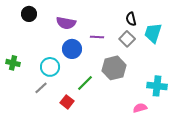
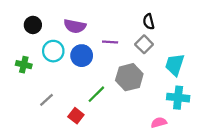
black circle: (29, 14) -> (33, 25), moved
cyan trapezoid: (153, 33) -> (175, 65), moved
green cross: (13, 63) -> (24, 65), moved
cyan circle: (50, 67) -> (53, 51), moved

